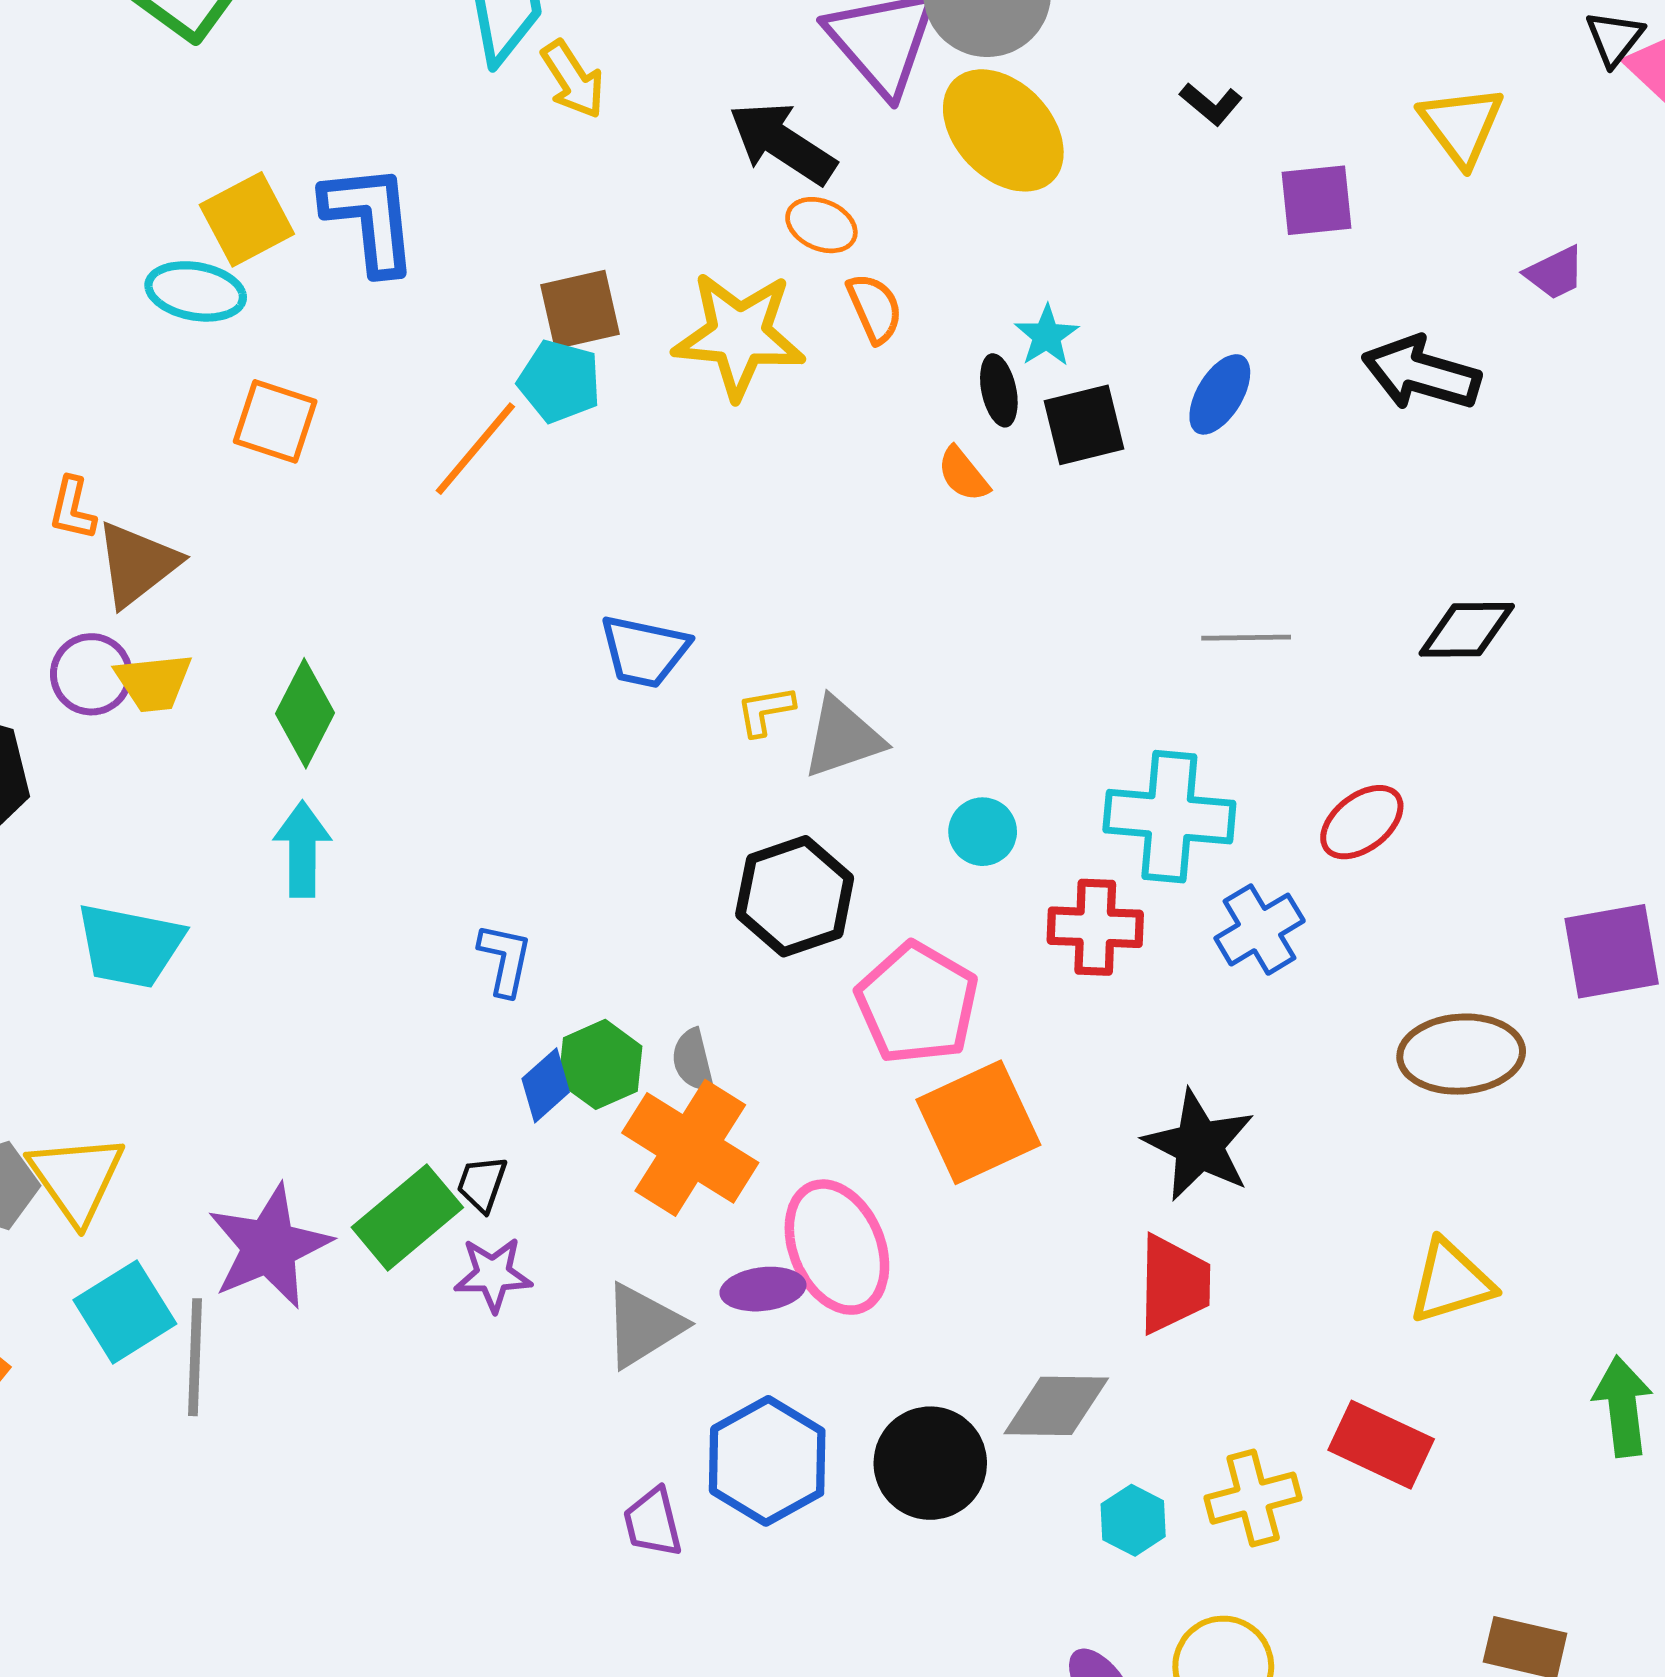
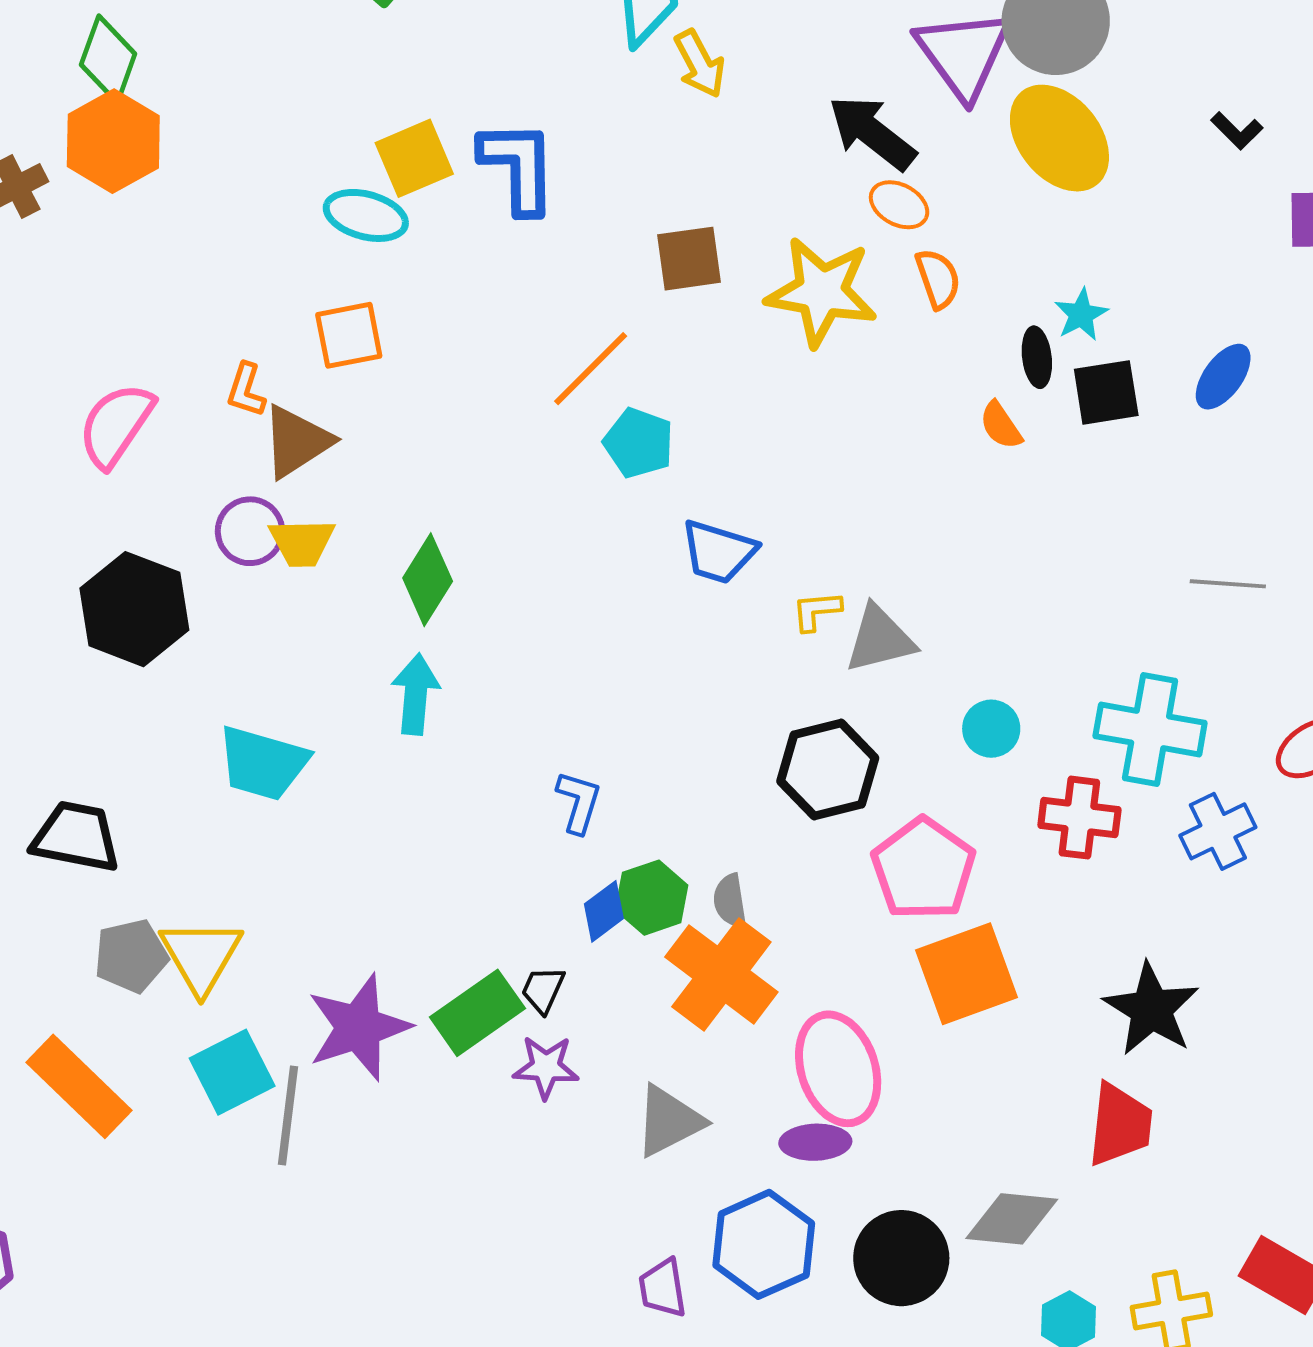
cyan pentagon: (559, 381) -> (639, 443), moved
orange square: (275, 421) -> (349, 335), moved, turned -34
purple ellipse: (763, 1289) -> (815, 1142), moved

